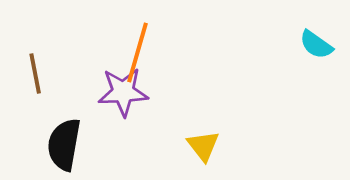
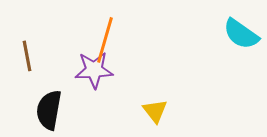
cyan semicircle: (316, 45) -> (241, 34), size x1.4

